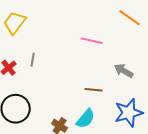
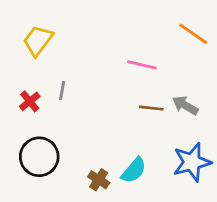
brown line: (94, 90) -> (151, 108), moved

